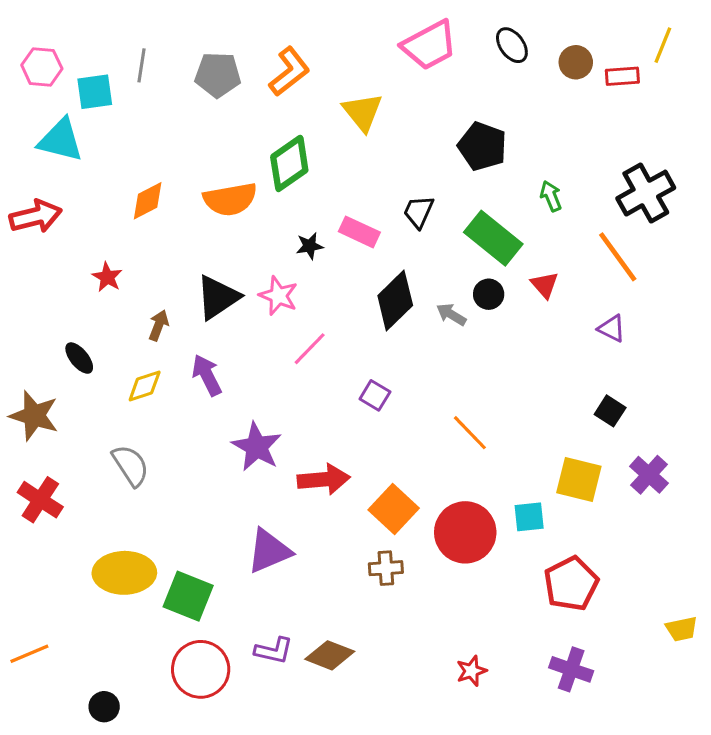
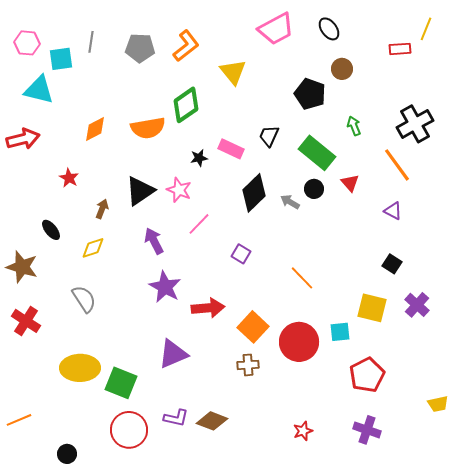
brown circle: (576, 62) -> (342, 69), moved
purple arrow: (207, 375) -> (154, 241), moved

